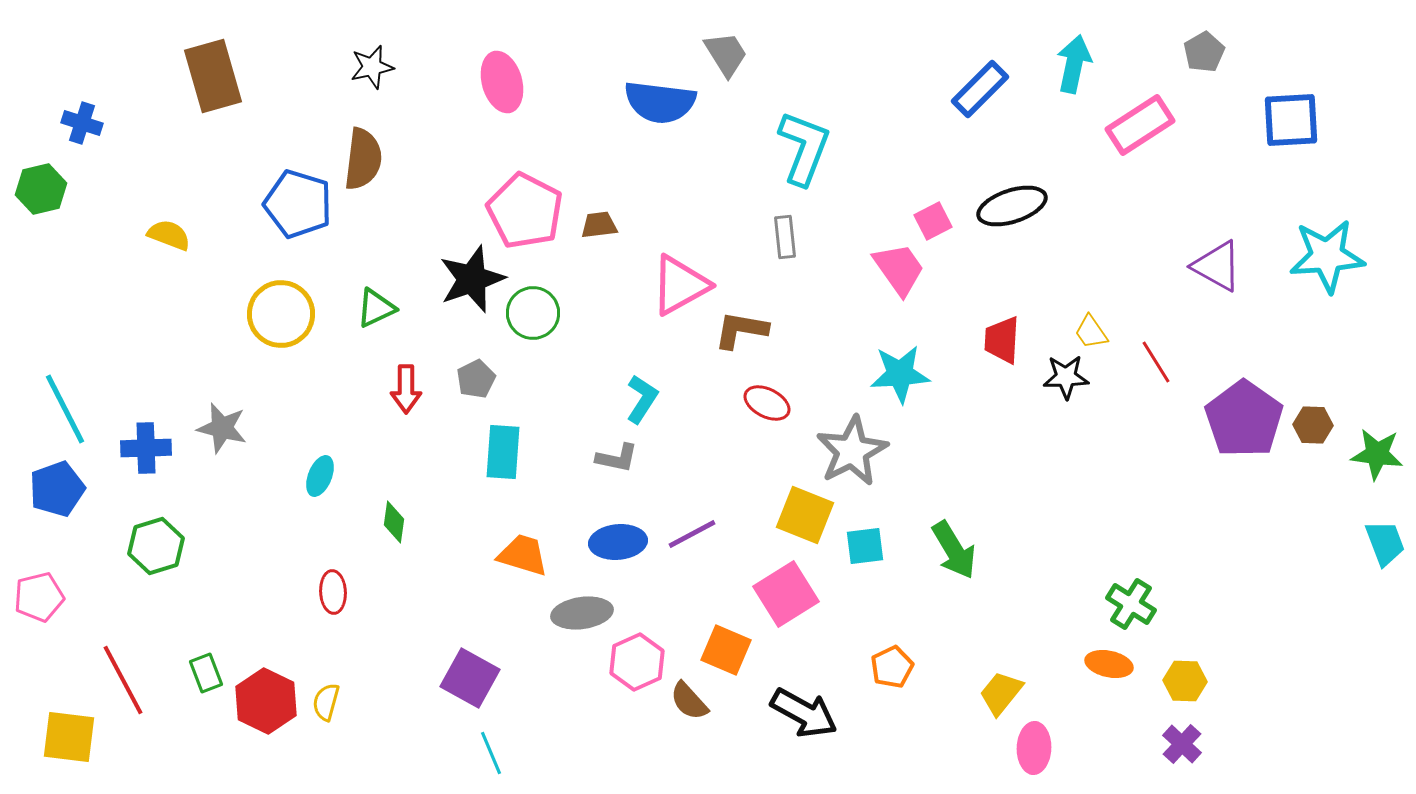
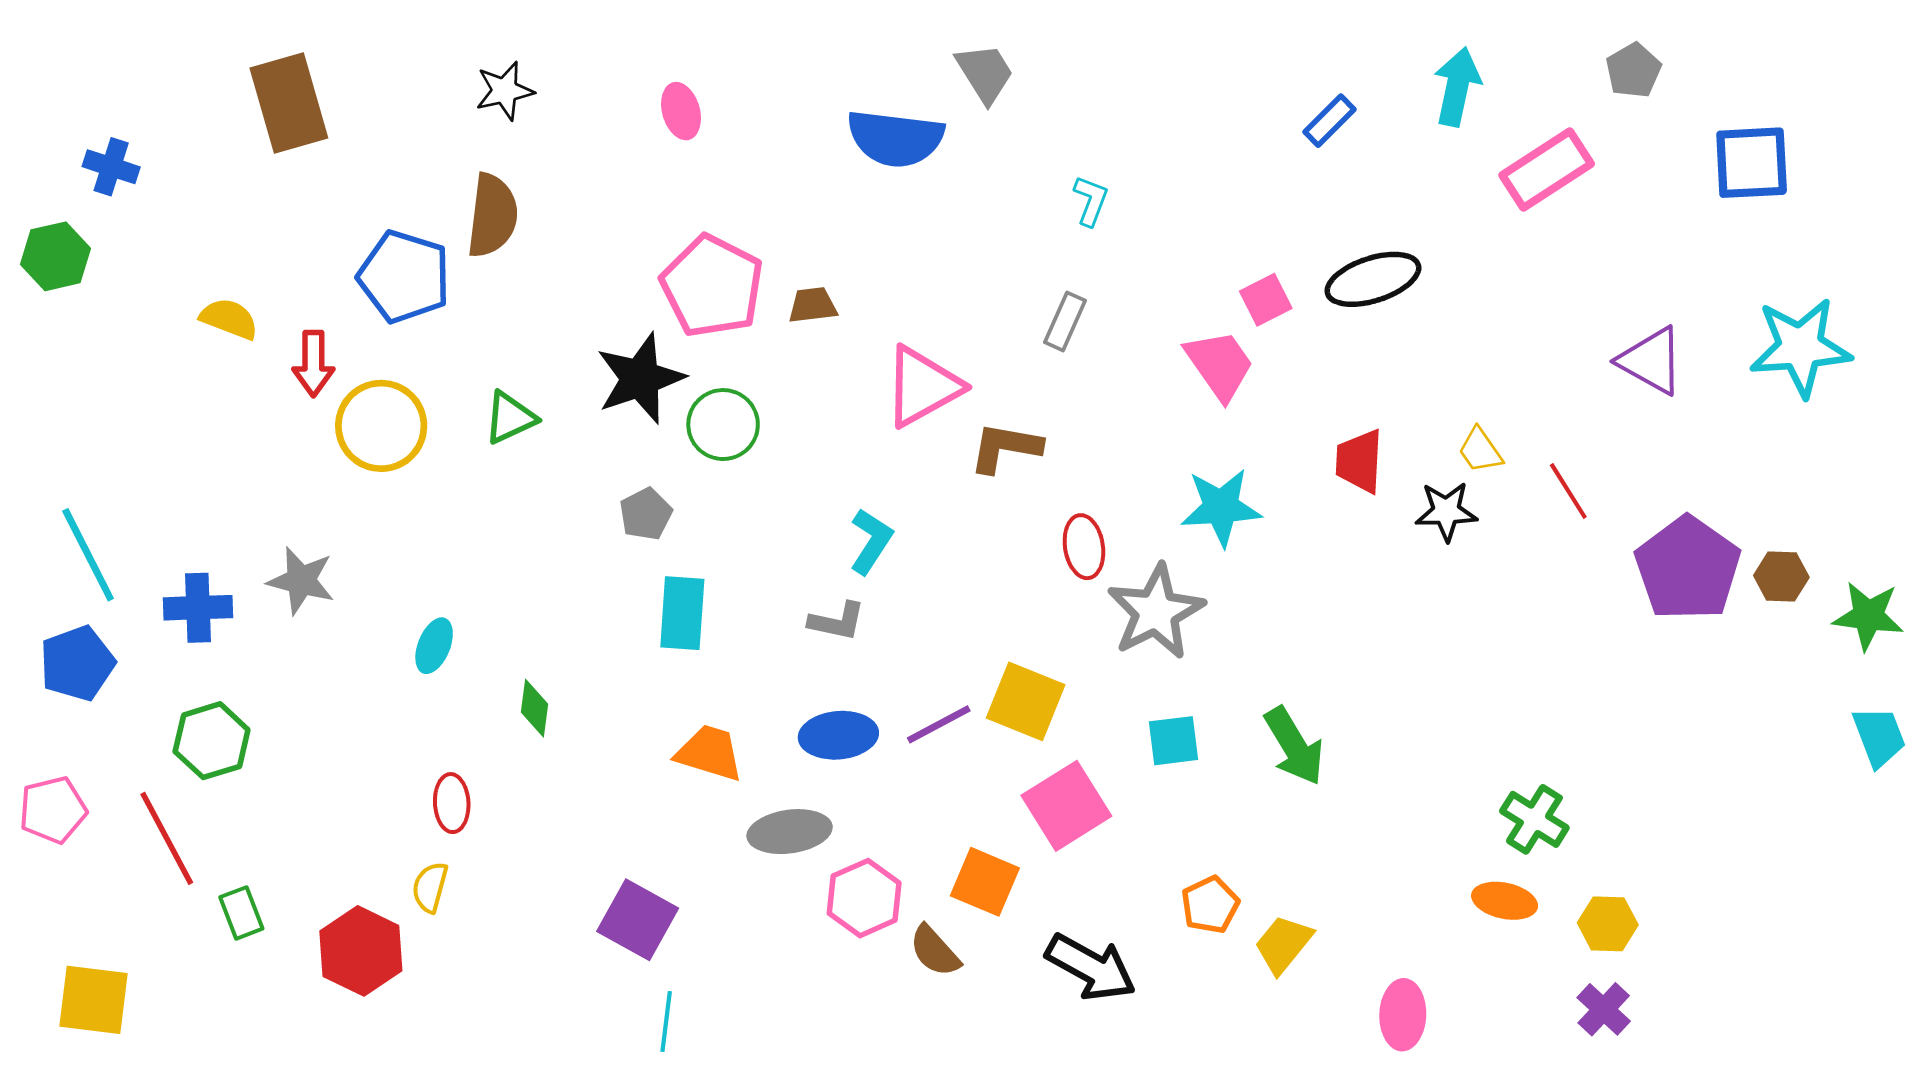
pink ellipse: (502, 82) -> (681, 111), size x0.7
blue rectangle: (980, 89) -> (1330, 121), size x0.7
cyan L-shape: (804, 148) -> (1091, 201), size x0.5
gray rectangle: (785, 237) -> (1065, 321), turned 30
red arrow: (406, 389) -> (313, 363), moved
red ellipse: (767, 403) -> (1084, 547), moved, turned 54
yellow square: (805, 515) -> (1026, 701), moved
green rectangle: (206, 673) -> (241, 913), moved
red line: (123, 680) -> (167, 838), moved
yellow trapezoid: (1001, 693) -> (1283, 944), moved
yellow semicircle: (326, 702) -> (430, 887), moved
cyan line: (491, 753) -> (666, 1022), turned 30

